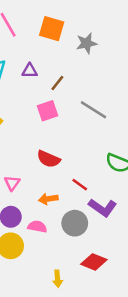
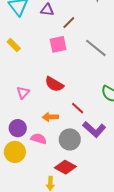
pink triangle: (12, 183) -> (23, 93), moved
red diamond: (94, 262) -> (65, 167), moved

